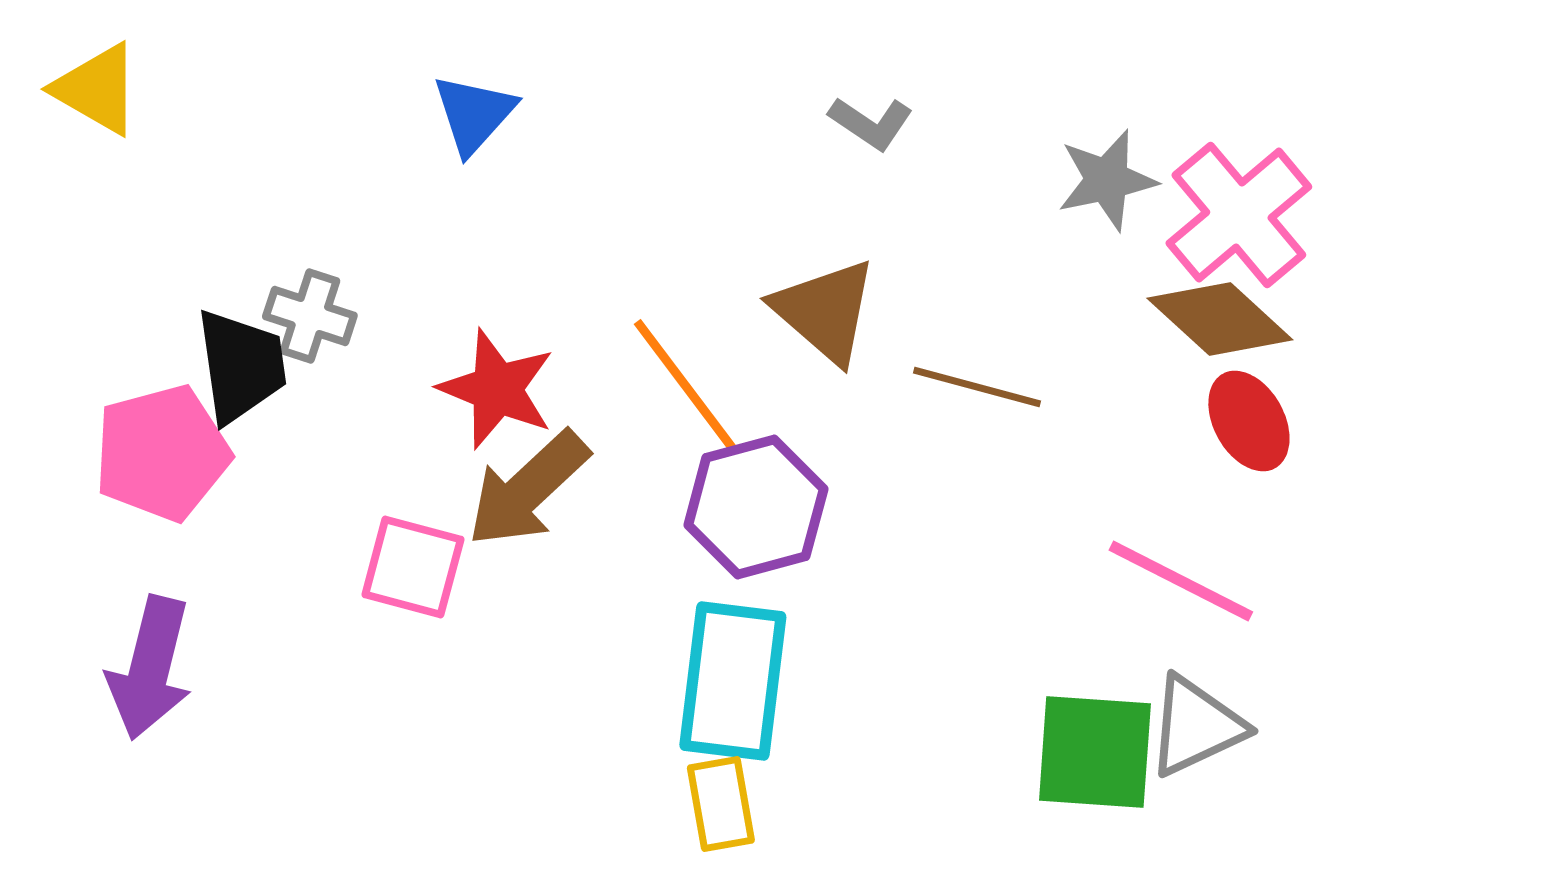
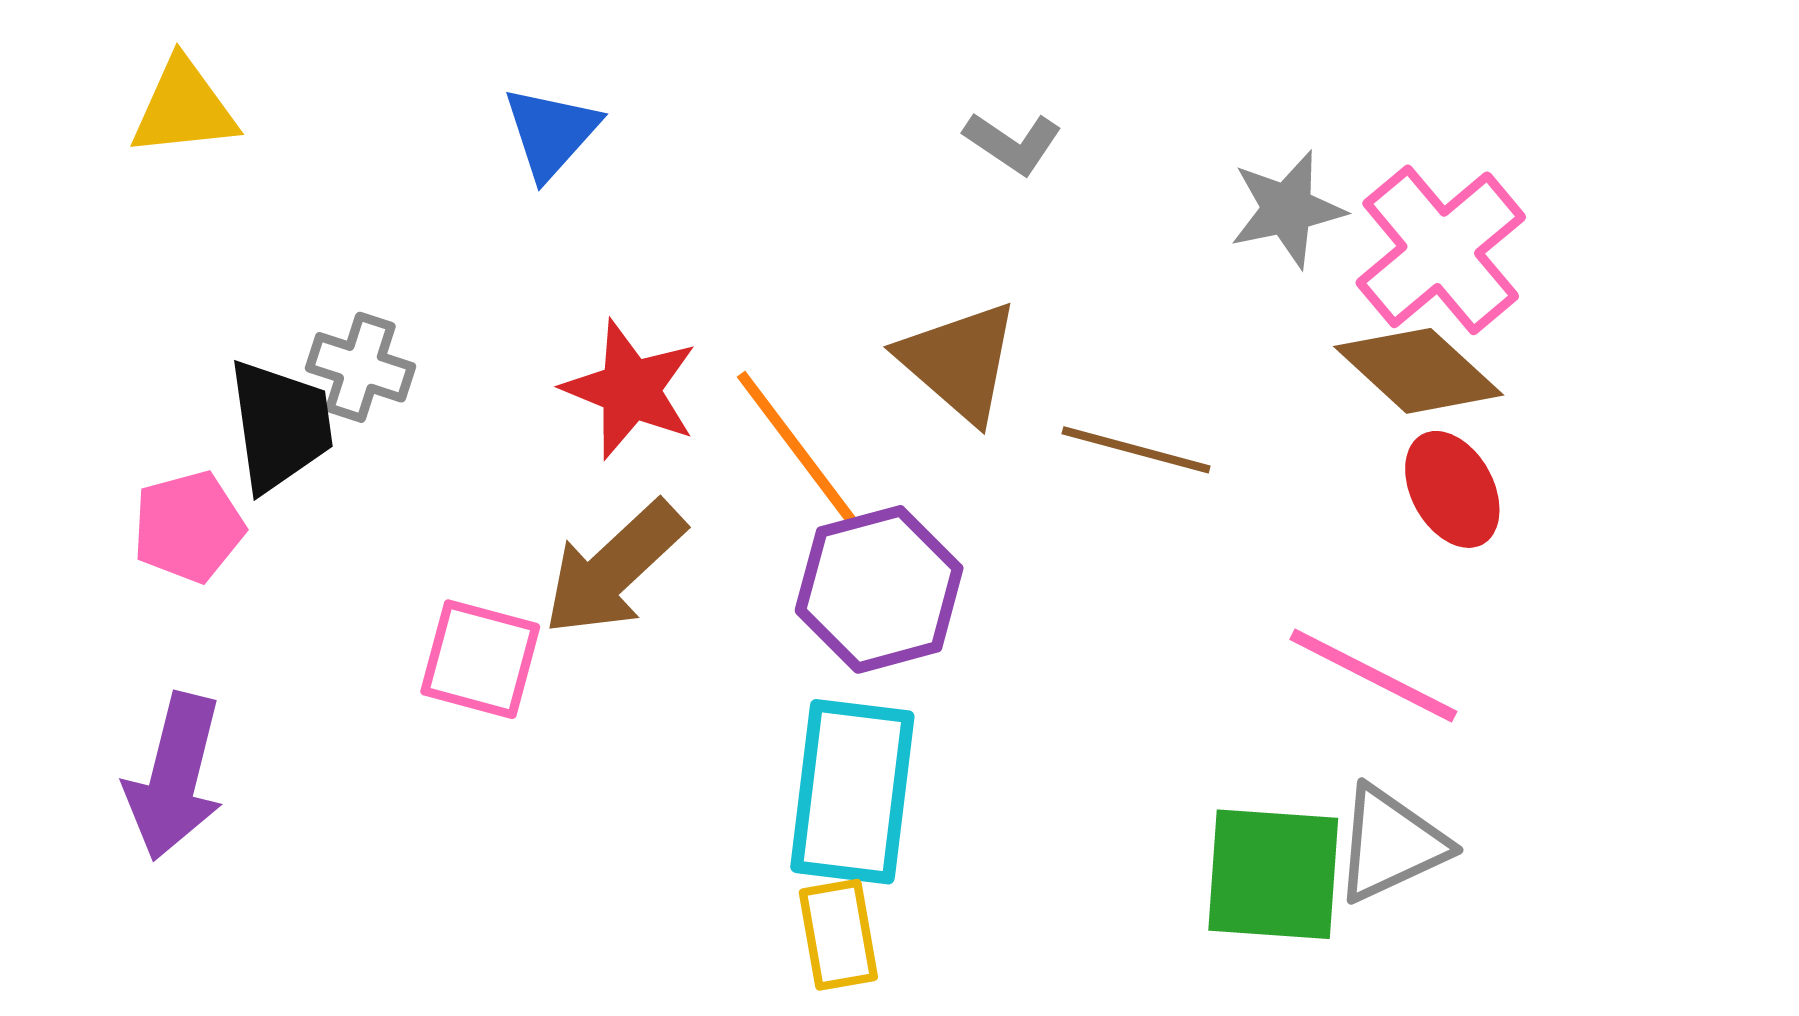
yellow triangle: (97, 89) -> (184, 108), moved, turned -36
red star: (497, 389) -> (630, 389), moved
pink pentagon: (162, 453) -> (188, 527), size x0.7

